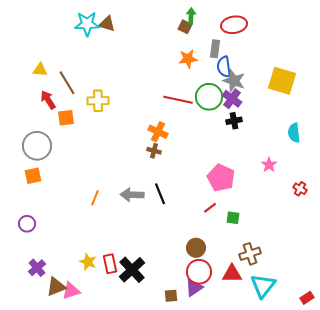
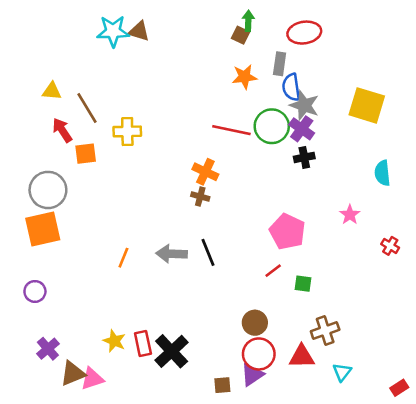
orange square: (33, 176) -> (43, 229), size x1.6
cyan triangle: (263, 286) -> (342, 372), size x0.6

